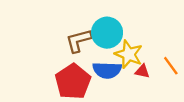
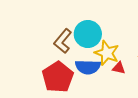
brown L-shape: (79, 41) -> (63, 41), turned -35

